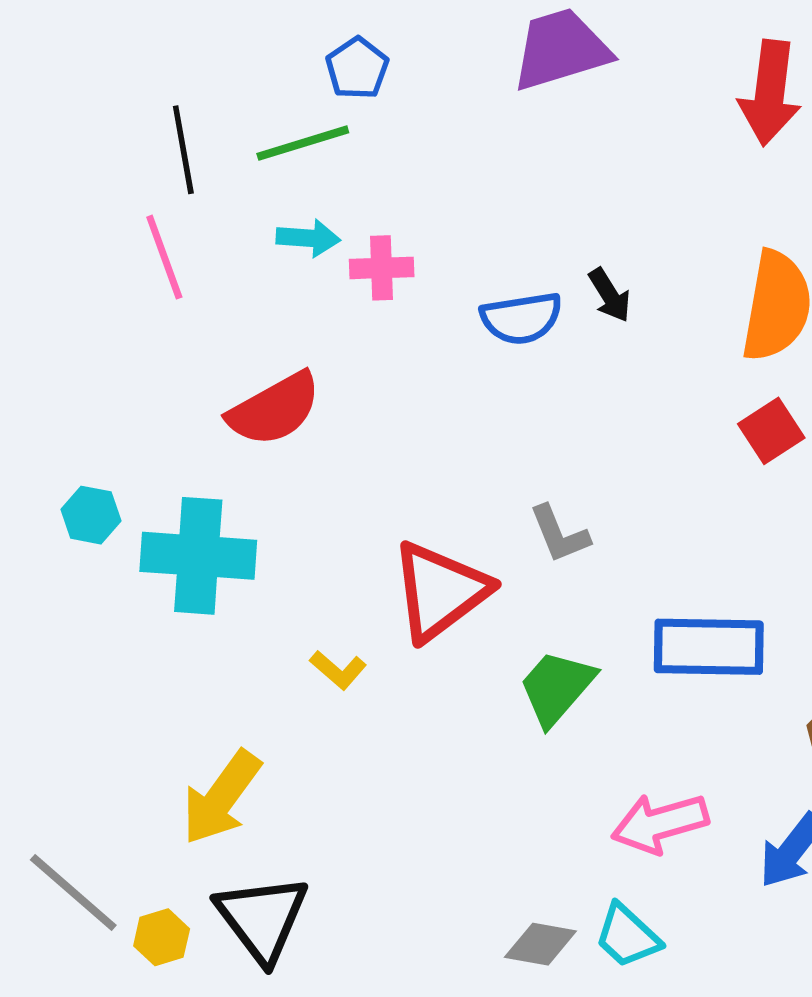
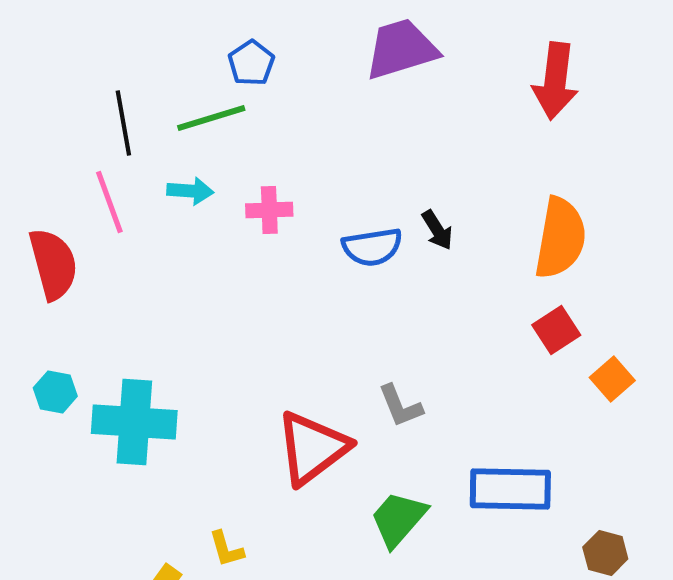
cyan arrow: (308, 238) -> (190, 191), moved
red semicircle: (274, 409) -> (53, 264), moved, turned -76
yellow L-shape: (338, 670) -> (226, 549), moved, turned 33

